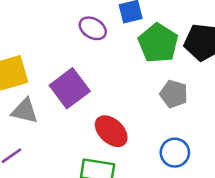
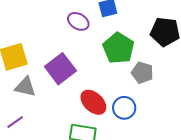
green pentagon: (158, 43) -> (118, 48), moved
blue circle: (175, 153) -> (124, 108), moved

